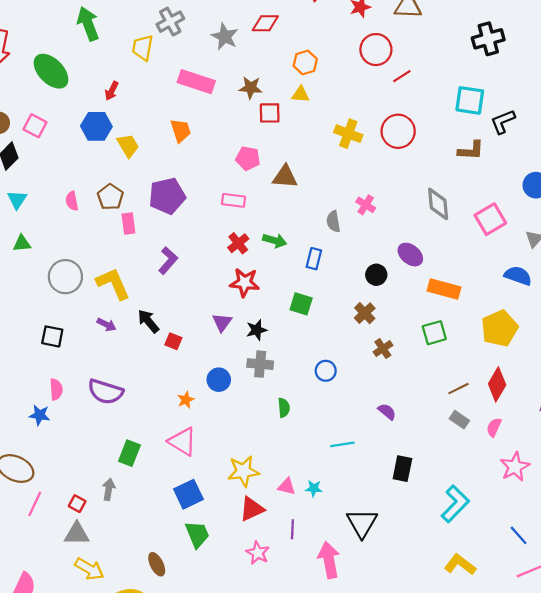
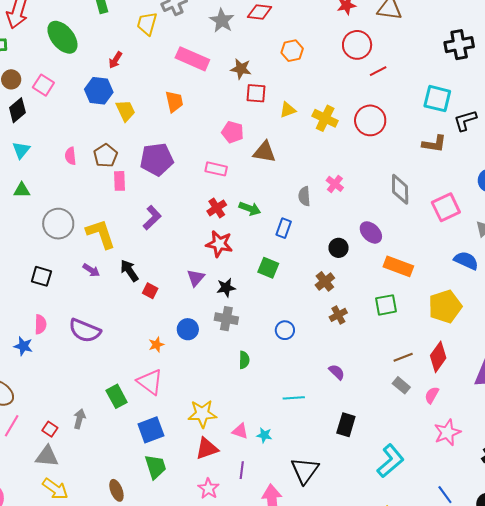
yellow triangle: (301, 94) -> (288, 110), moved, turned -30
green rectangle: (129, 453) -> (117, 396), moved, turned -55

